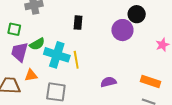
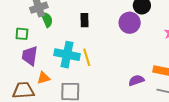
green semicircle: (37, 44) -> (47, 19), moved, turned -77
purple semicircle: (108, 82) -> (136, 80), moved

